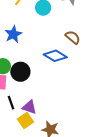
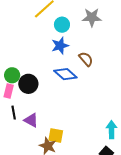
blue star: (13, 34) -> (60, 46), moved
yellow square: (26, 120) -> (56, 136), moved, turned 35

